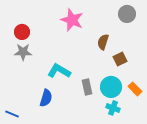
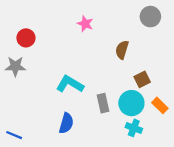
pink star: (72, 20) -> (85, 24), size x0.6
gray star: (23, 52) -> (15, 66), moved
brown square: (120, 59) -> (142, 79), moved
blue semicircle: (46, 98) -> (66, 123), moved

